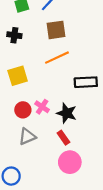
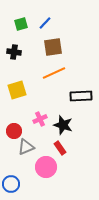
pink cross: (42, 107) -> (40, 119), turned 32
red circle: (23, 110) -> (14, 131), moved
pink circle: (70, 162) -> (46, 167), moved

